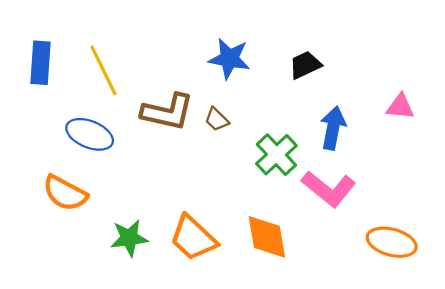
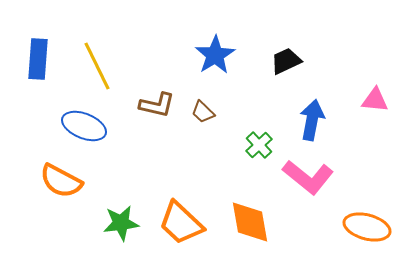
blue star: (229, 59) -> (215, 55), turned 30
brown L-shape: (168, 112) -> (157, 105), size x0.7
green cross: (276, 155) -> (259, 145), size x0.7

